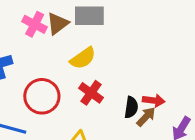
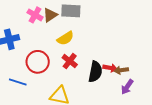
black semicircle: (131, 107) -> (95, 72), size x1.5
brown arrow: (146, 117) -> (121, 70), moved, turned -144

